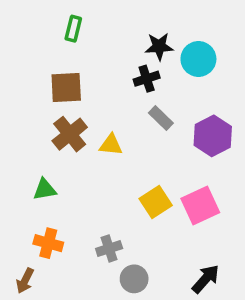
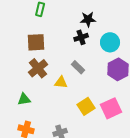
cyan circle: (198, 59) -> (110, 42), moved
gray rectangle: (161, 118) -> (78, 67), moved
yellow triangle: (111, 145) -> (61, 82), moved

